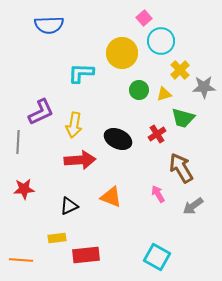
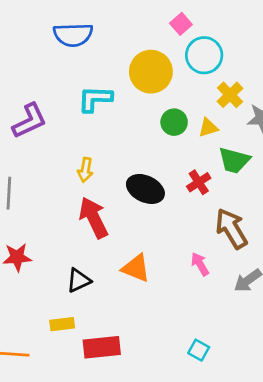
blue semicircle: (49, 25) -> (73, 35), moved
purple L-shape: (41, 112) -> (29, 121), moved
yellow arrow: (74, 125) -> (85, 170), size x0.7
red arrow: (80, 160) -> (94, 218), turned -112
cyan square: (157, 257) -> (199, 350), size x0.6

